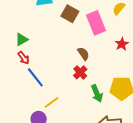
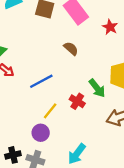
red cross: (80, 72) -> (77, 101), moved
blue line: (35, 77) -> (41, 81), moved, turned -65

